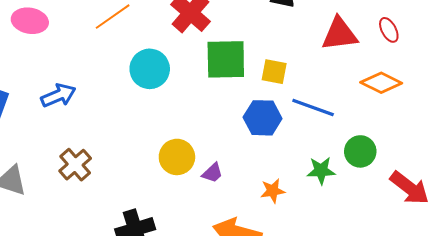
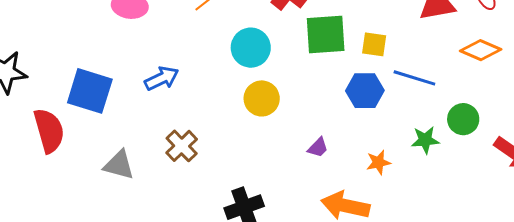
yellow circle: (177, 157) -> (262, 98), moved

